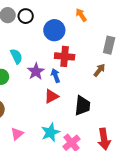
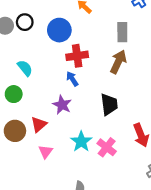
brown arrow: (99, 70) -> (118, 62), size x1.5
purple star: (36, 71) -> (62, 105), moved
red triangle: (51, 96) -> (39, 125), moved

